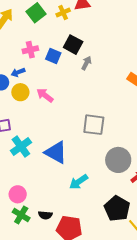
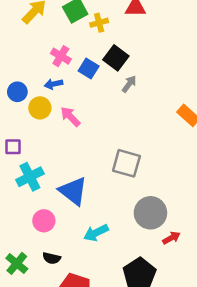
yellow cross: (63, 13) -> (99, 23), moved
pink cross: (30, 50) -> (61, 56), turned 35
blue arrow: (18, 72) -> (53, 84), moved
pink circle: (18, 194) -> (44, 221), moved
black semicircle: (45, 215) -> (52, 258), moved

